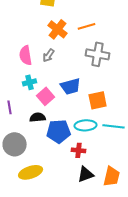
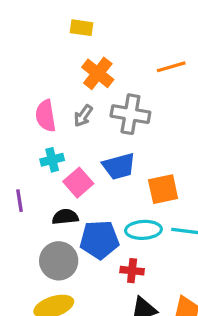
orange line: (87, 26) -> (171, 67), moved
gray cross: (98, 54) -> (130, 114), moved
gray circle: (15, 144) -> (59, 261), moved

